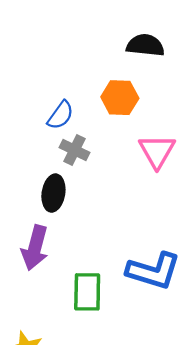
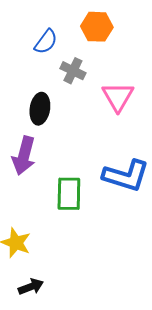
gray cross: (74, 150) -> (73, 71), moved
pink triangle: (157, 151) -> (118, 97), moved

